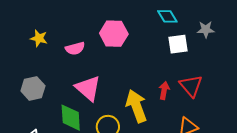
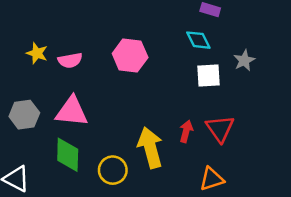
gray star: (206, 29) -> (244, 60), turned -30
pink semicircle: (75, 48) -> (70, 60), moved
pink triangle: (88, 88) -> (72, 111), moved, turned -40

